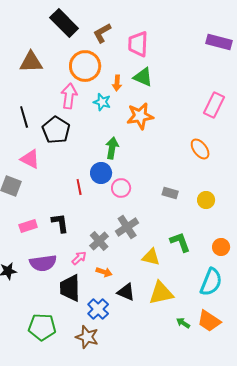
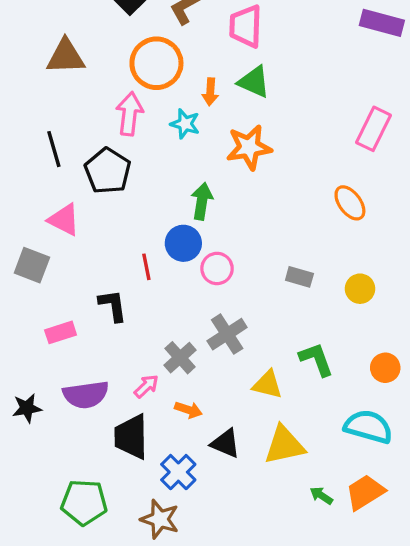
black L-shape: (60, 223) -> (113, 306), moved
cyan semicircle: (211, 282) -> (368, 427), turned -96
orange trapezoid: (209, 321) -> (365, 492), turned 115

